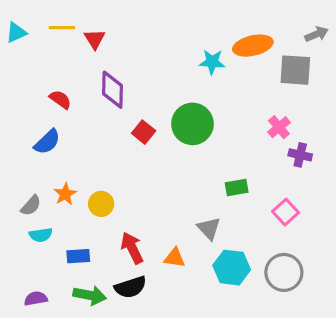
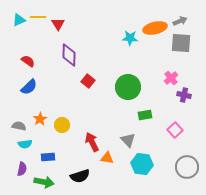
cyan triangle: (16, 33) -> (19, 20), moved
gray arrow: (317, 34) -> (180, 21), moved
red semicircle: (60, 99) -> (28, 61), moved
green circle: (192, 124) -> (128, 87), moved
gray semicircle: (31, 206) -> (19, 126), turned -120
red arrow: (132, 248) -> (92, 142), moved
gray circle: (284, 272) -> (187, 167), moved
green arrow: (90, 295) -> (44, 182), moved
purple semicircle: (36, 299) -> (22, 169), moved, turned 112

